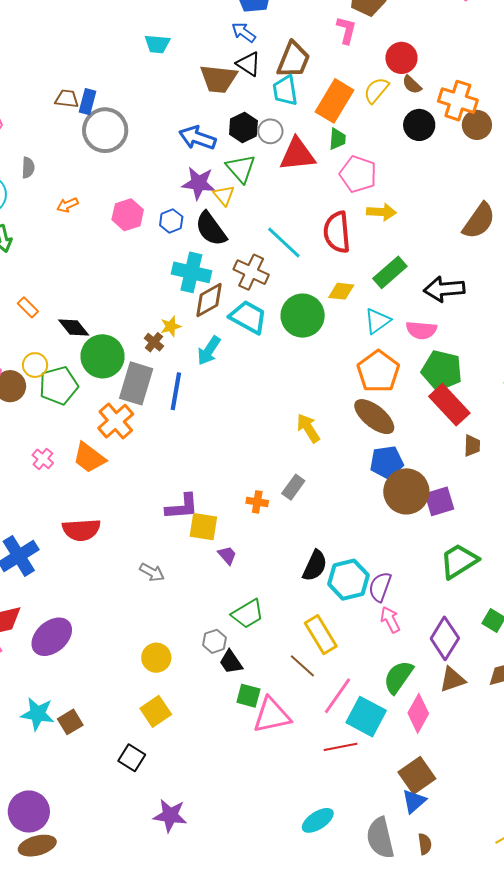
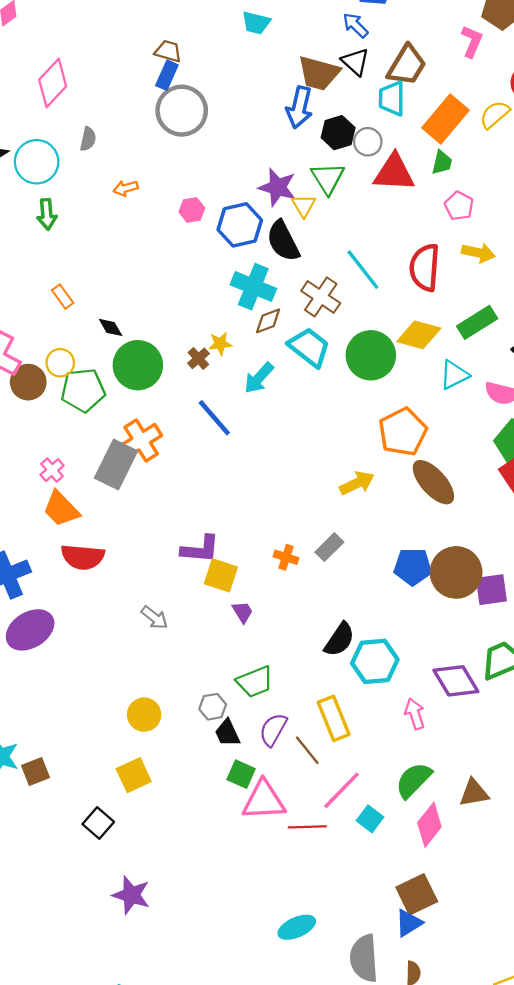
brown trapezoid: (67, 99) -> (168, 51), moved
blue arrow: (197, 138) -> (299, 107), moved, turned -105
pink pentagon: (358, 174) -> (459, 206), size x0.7
pink hexagon: (128, 215) -> (192, 210), size x0.7
blue hexagon: (171, 221) -> (240, 225), size x1.6
yellow diamond: (341, 291) -> (419, 335), size x1.4
brown diamond: (209, 300) -> (268, 321), size x0.7
black diamond: (74, 328) -> (111, 327), size x0.7
orange pentagon: (378, 371) -> (403, 432), moved
gray rectangle: (136, 383) -> (116, 464), moved
blue line: (176, 391) -> (214, 418), turned -60
yellow arrow: (308, 428) -> (357, 483), turned 88
orange trapezoid: (89, 458) -> (61, 509), moved
blue pentagon: (387, 462) -> (413, 567), moved
purple semicircle: (380, 587) -> (273, 730), moved
purple ellipse: (52, 637) -> (30, 630), moved
purple diamond: (445, 638) -> (456, 681), moved, turned -72
cyan square: (366, 717) -> (370, 819), size x0.6
red line: (341, 747) -> (307, 827), moved

